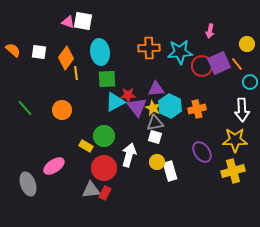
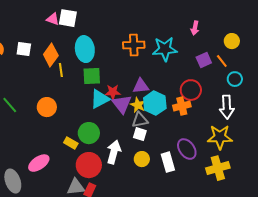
purple square: (219, 63) -> (204, 60), size x0.7
red circle: (202, 66) -> (191, 90), moved
white rectangle: (170, 171) -> (168, 162), moved

